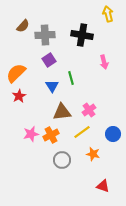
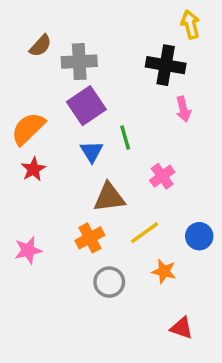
black cross: (82, 35) -> (166, 65), moved
purple square: (49, 60) -> (86, 106), size x1.5
pink cross: (89, 110) -> (162, 176), moved
pink star: (31, 134) -> (28, 250), moved

